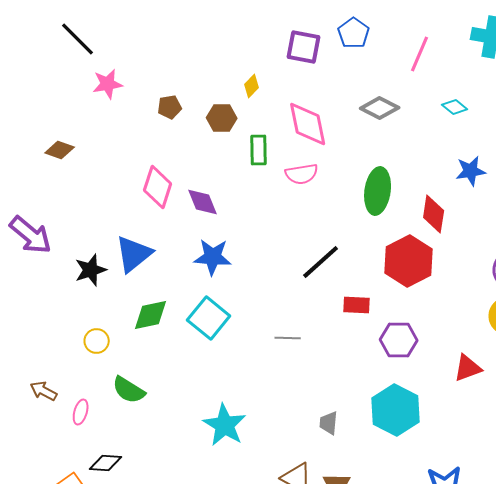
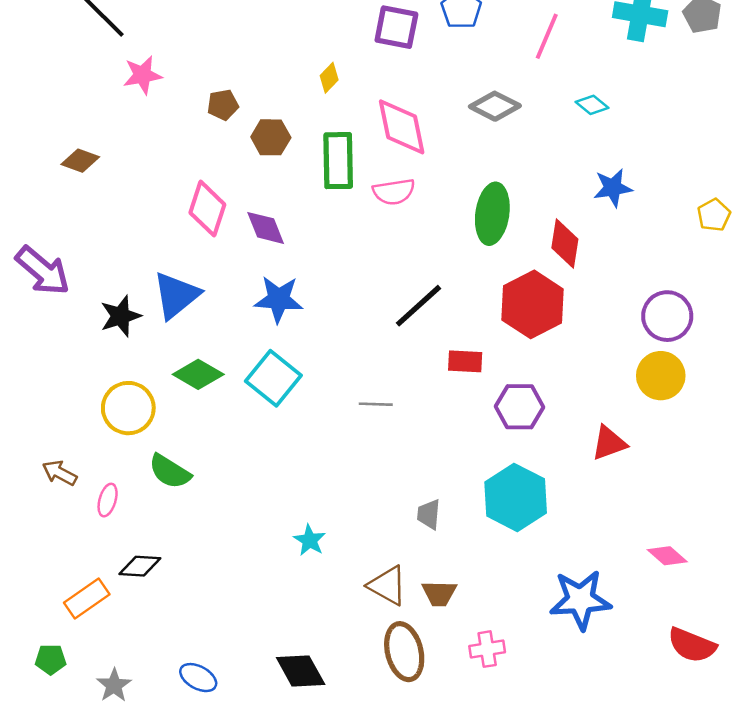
brown hexagon: (222, 118) -> (271, 137), moved
green rectangle: (259, 150) -> (338, 161), size x1.4
green diamond: (151, 315) -> (198, 374), turned 42
yellow circle: (97, 341) -> (128, 408), size x1.6
cyan star: (225, 425) -> (310, 540), moved, size x0.6

